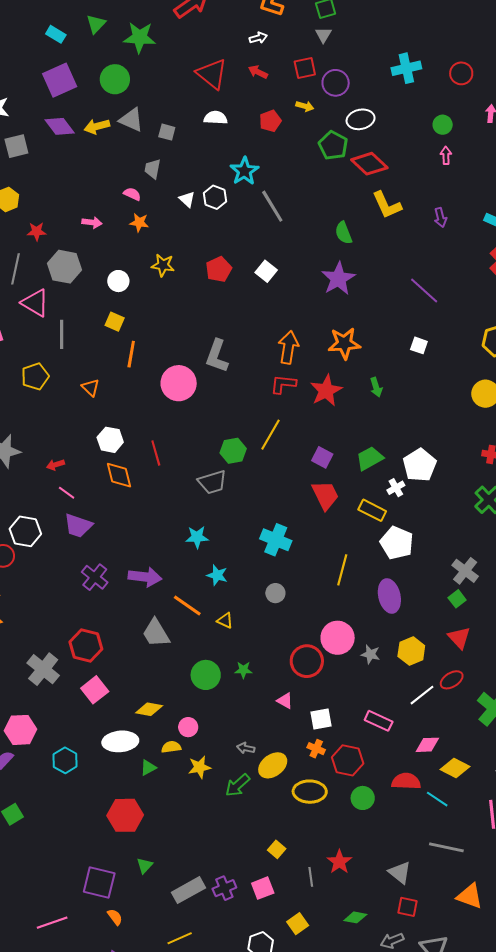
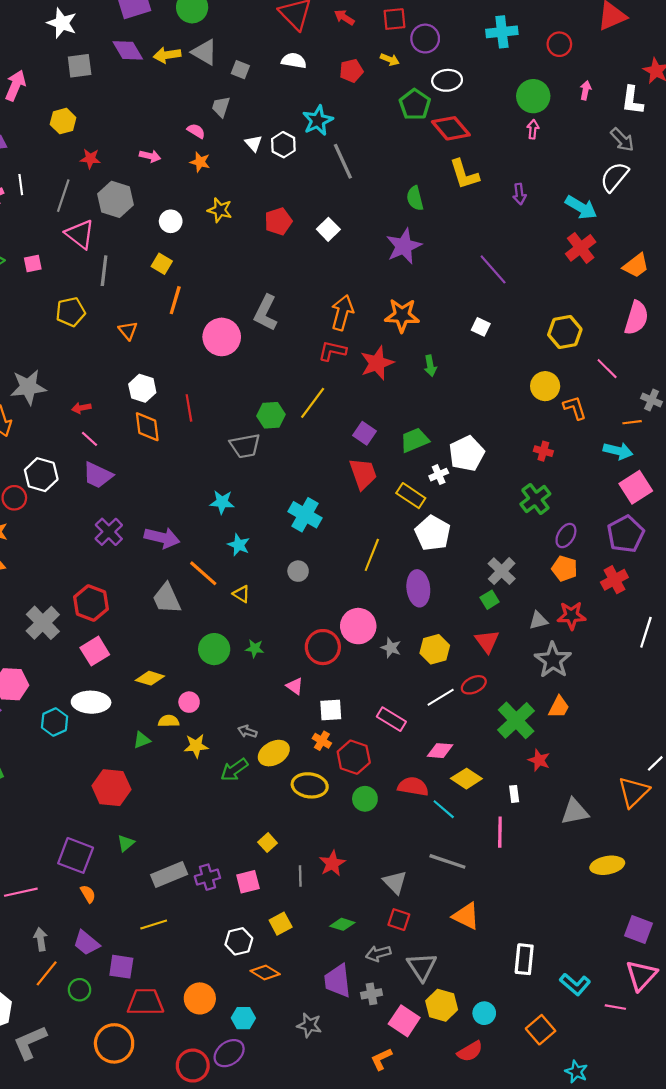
green circle: (443, 125) -> (533, 96), size x1.6
white ellipse: (120, 741) -> (91, 702), moved

